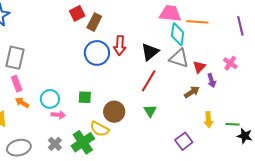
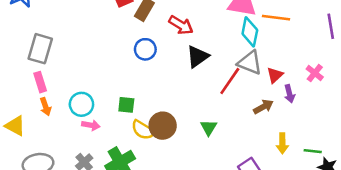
red arrow: (120, 46) -> (181, 25), moved, turned -66
black triangle: (150, 52) -> (198, 57), moved
blue circle: (97, 53) -> (145, 49), size x0.7
red line: (149, 81) -> (230, 81), moved
orange arrow: (22, 103) -> (46, 107), turned -144
yellow semicircle: (100, 129) -> (143, 130), moved

